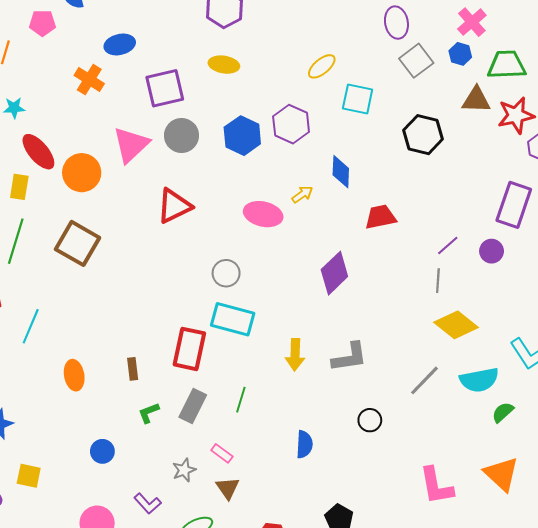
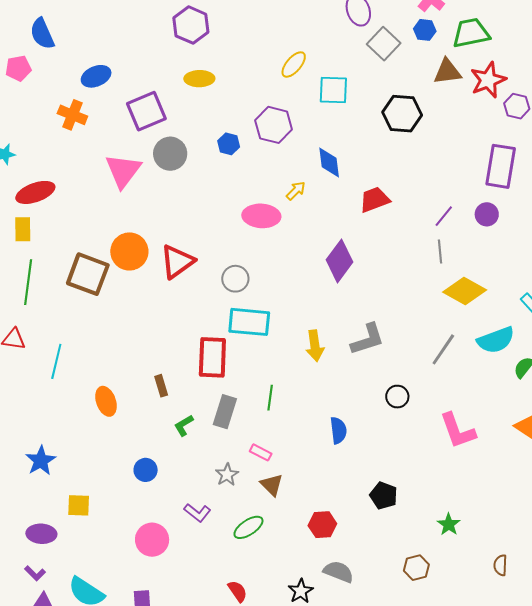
blue hexagon: (242, 136) -> (229, 144), size x0.6
red ellipse: (38, 152) -> (35, 192), turned -60
orange circle: (82, 173) -> (129, 251), moved
red triangle: (174, 206) -> (177, 261), moved
pink L-shape: (436, 486) -> (458, 431), moved

